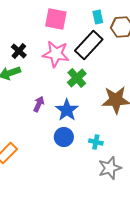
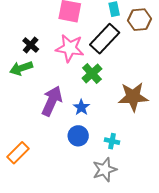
purple arrow: (39, 104) -> (52, 101), size x1.8
blue star: (67, 110) -> (81, 107), size x0.7
gray star: (110, 168) -> (105, 170), moved

